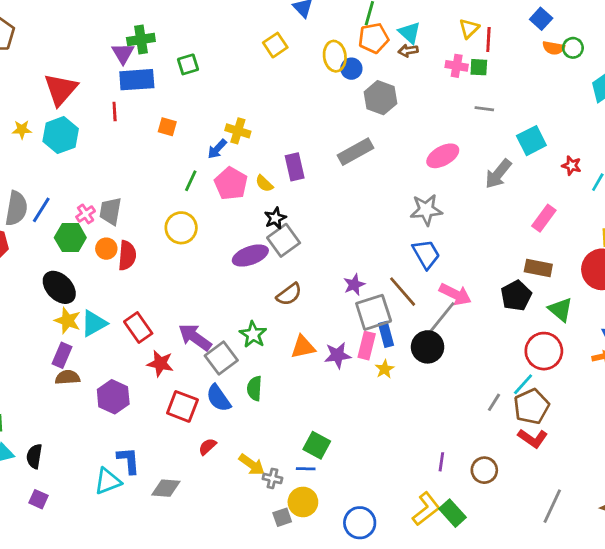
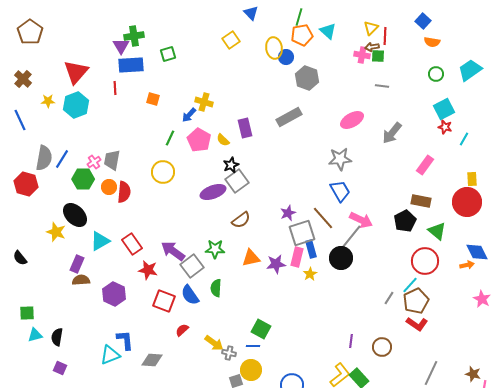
green circle: (573, 48) -> (436, 74), moved
brown arrow: (408, 51) -> (372, 47), moved
cyan square: (531, 141) -> (444, 109), moved
yellow star: (68, 321) -> (56, 232), moved
green star: (253, 334) -> (215, 249), turned -30

